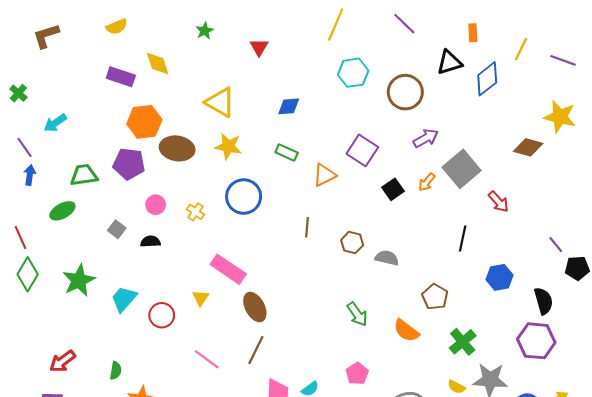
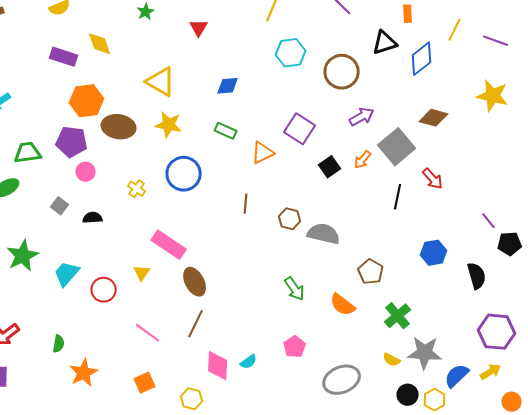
brown diamond: (528, 147) -> (434, 118), moved
pink circle: (156, 205) -> (86, 172), moved
black line: (463, 238) -> (398, 197), moved
gray semicircle: (387, 258) -> (324, 234), size x1.4
purple hexagon: (536, 341) -> (497, 332), moved

